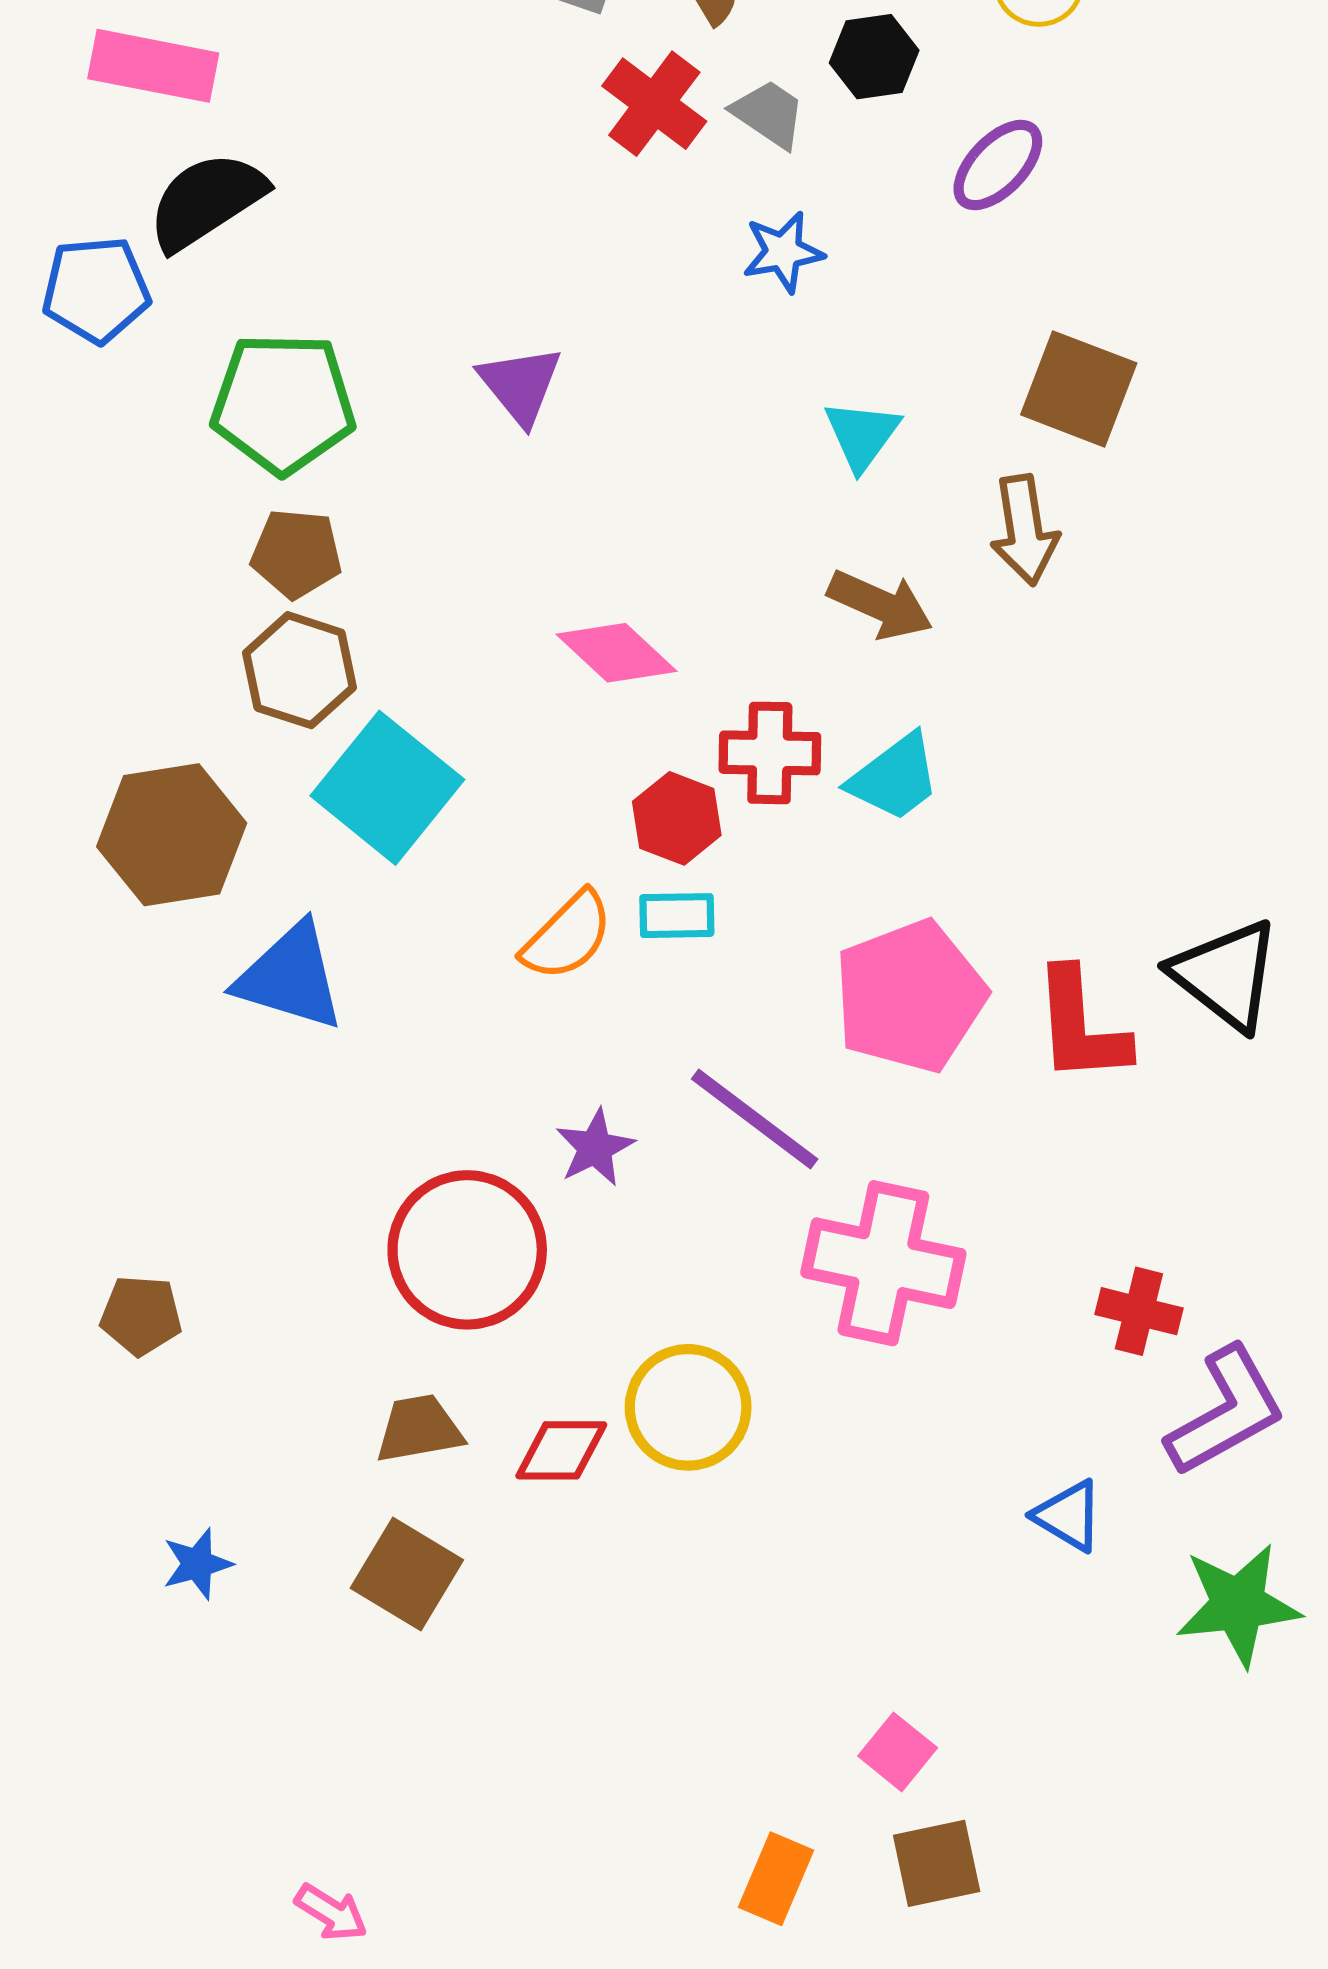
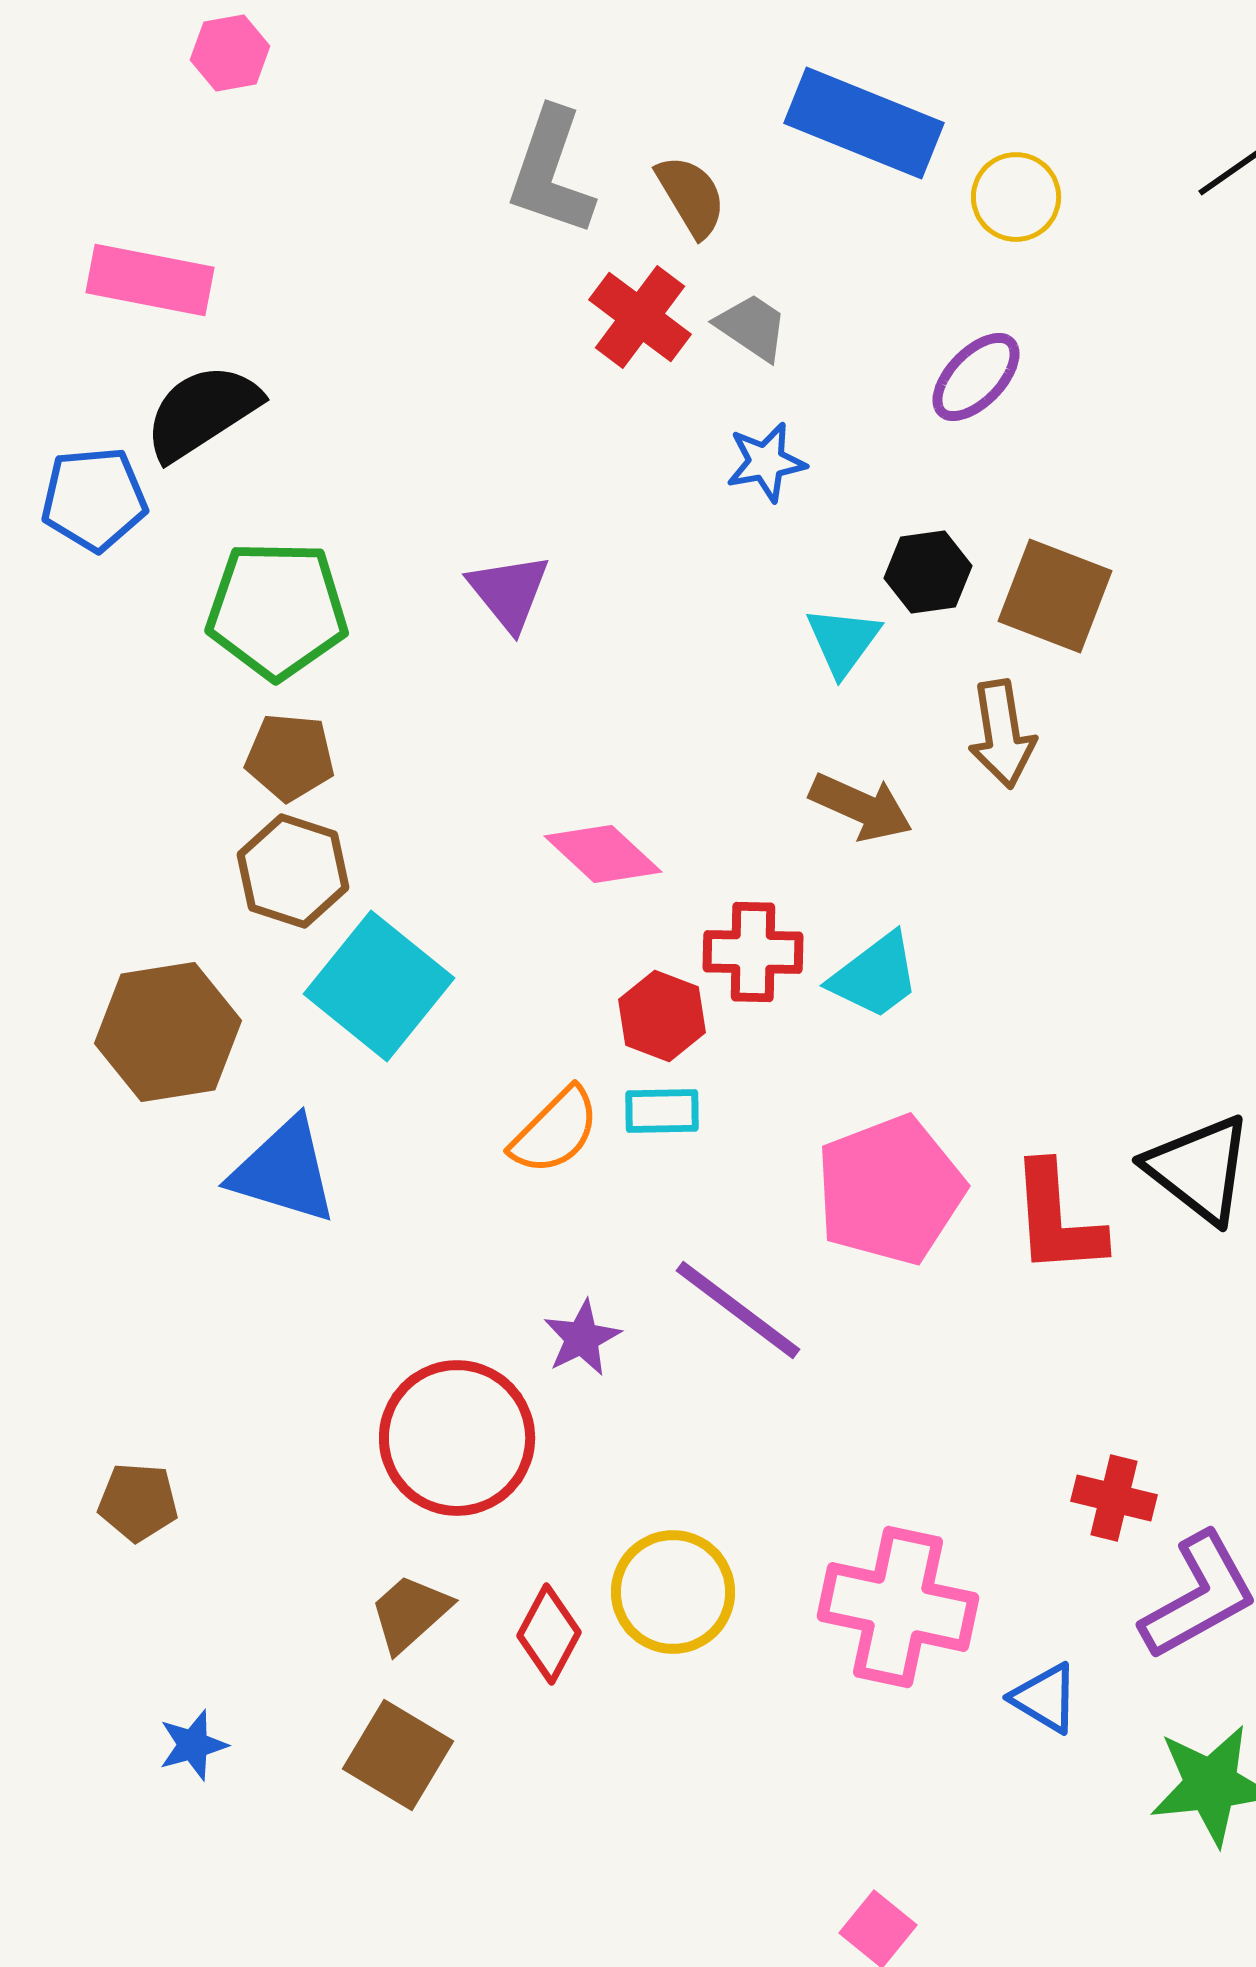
black hexagon: (874, 57) -> (928, 572), moved
pink cross: (883, 1263) -> (898, 1607), moved
brown trapezoid: (419, 1429) -> (410, 1613), turned -32
red diamond: (561, 1450) -> (549, 1634), turned -62

